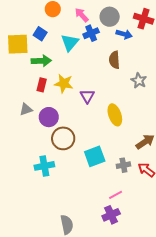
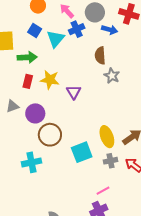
blue square: (40, 34) -> (35, 30), moved
gray star: (139, 81) -> (112, 76), moved
yellow ellipse: (115, 115) -> (107, 137), moved

